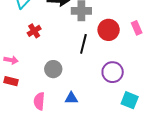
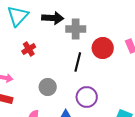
purple circle: (113, 72) -> (87, 97), moved

